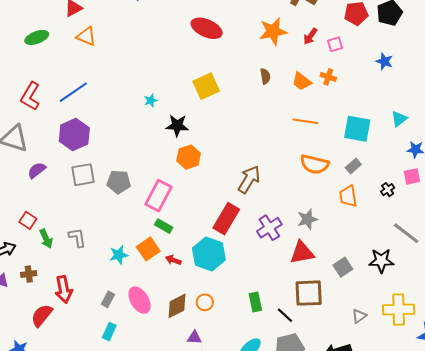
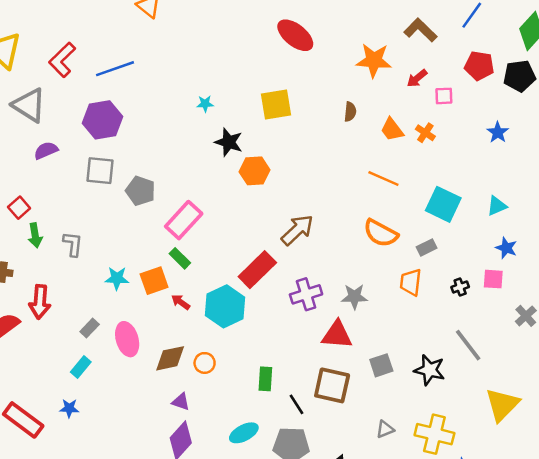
orange hexagon: (189, 157) -> (255, 171), moved

